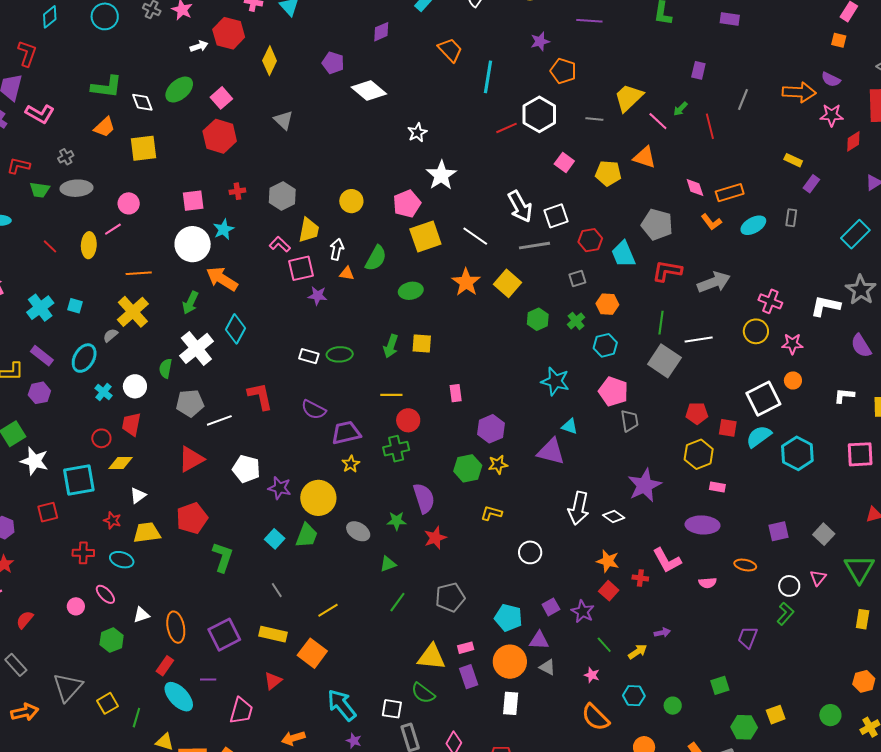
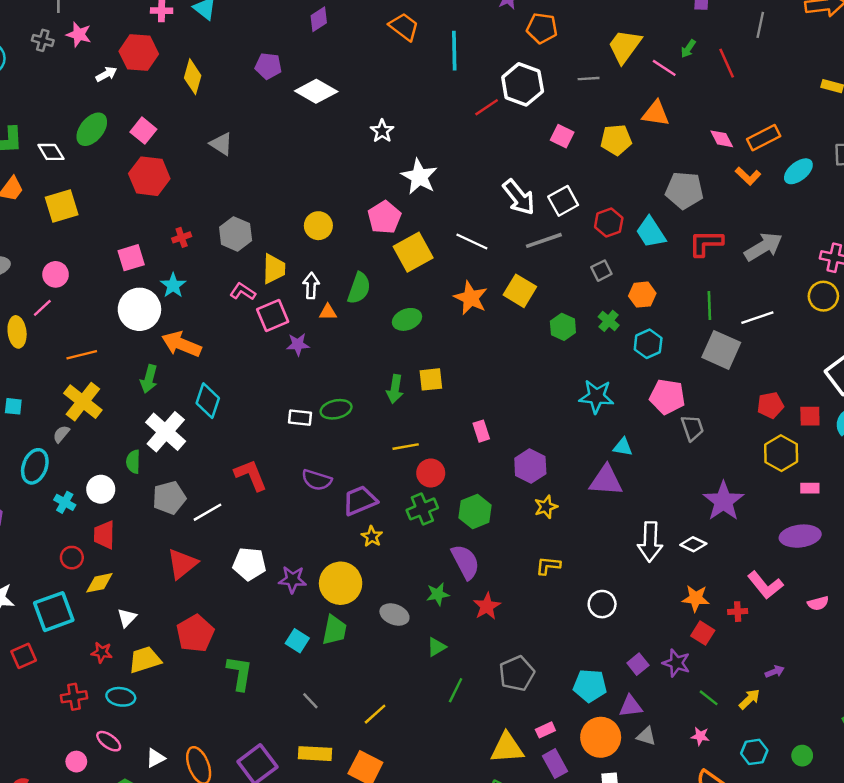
green hexagon: (468, 468) -> (475, 511), moved

